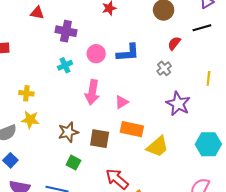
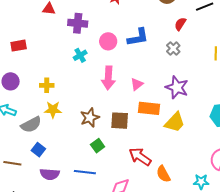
purple star: (178, 104) -> (177, 87), moved
green square: (73, 163) -> (98, 146), turned 32

